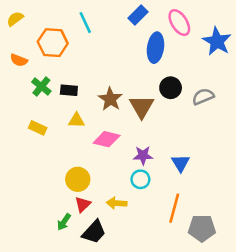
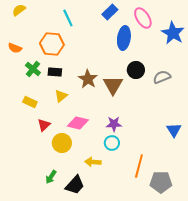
yellow semicircle: (15, 19) -> (19, 10), moved
orange hexagon: (53, 43) -> (52, 44), moved
yellow triangle: (76, 120) -> (61, 96), turned -40
pink diamond: (107, 139) -> (78, 123), moved
blue triangle: (181, 163) -> (174, 130), moved
red triangle: (83, 204) -> (44, 125), moved

